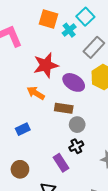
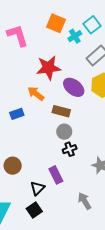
gray circle: (77, 125) -> (64, 132), moved
blue rectangle: (23, 129) -> (17, 114), moved
purple rectangle: (61, 163) -> (56, 175), moved

